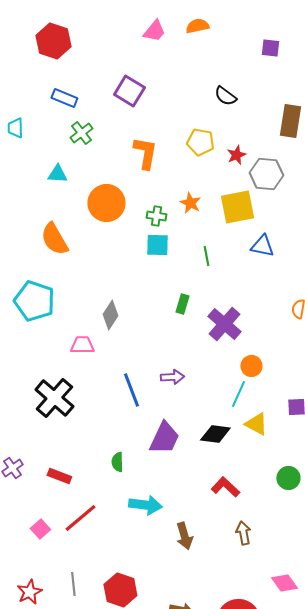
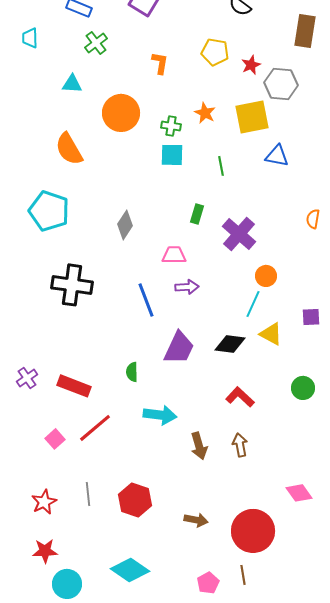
orange L-shape: (145, 153) -> (160, 63), size x0.7
pink trapezoid: (82, 345) -> (174, 255), moved
black cross: (54, 398) -> (72, 285), moved, turned -33
red rectangle: (59, 476) -> (74, 386), size x1.4
brown arrow: (243, 533) -> (240, 445), moved

